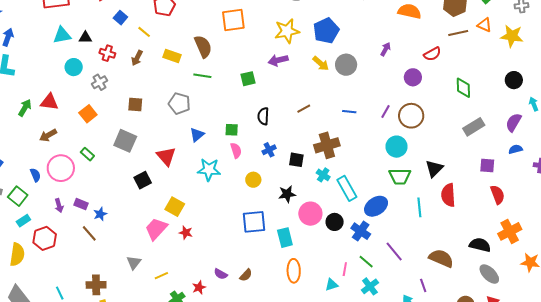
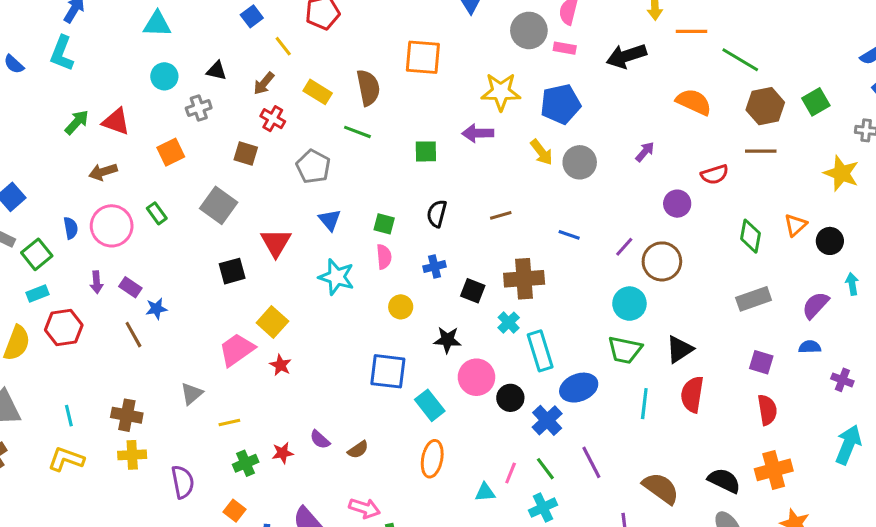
orange triangle: (484, 25) -> (795, 225), moved, turned 42
black triangle: (85, 38) -> (217, 71), moved
red cross: (107, 53) -> (273, 119), moved
blue triangle: (197, 135) -> (330, 220), turned -42
cyan rectangle: (285, 238) -> (430, 405), turned -36

